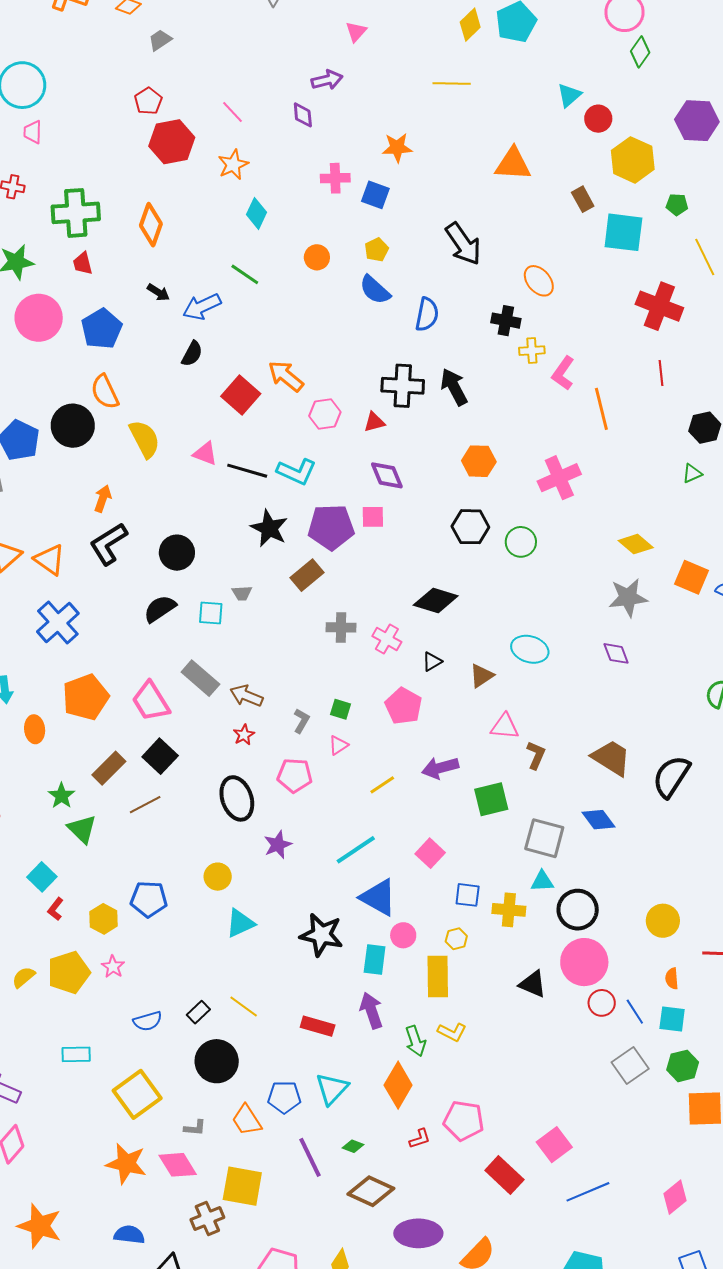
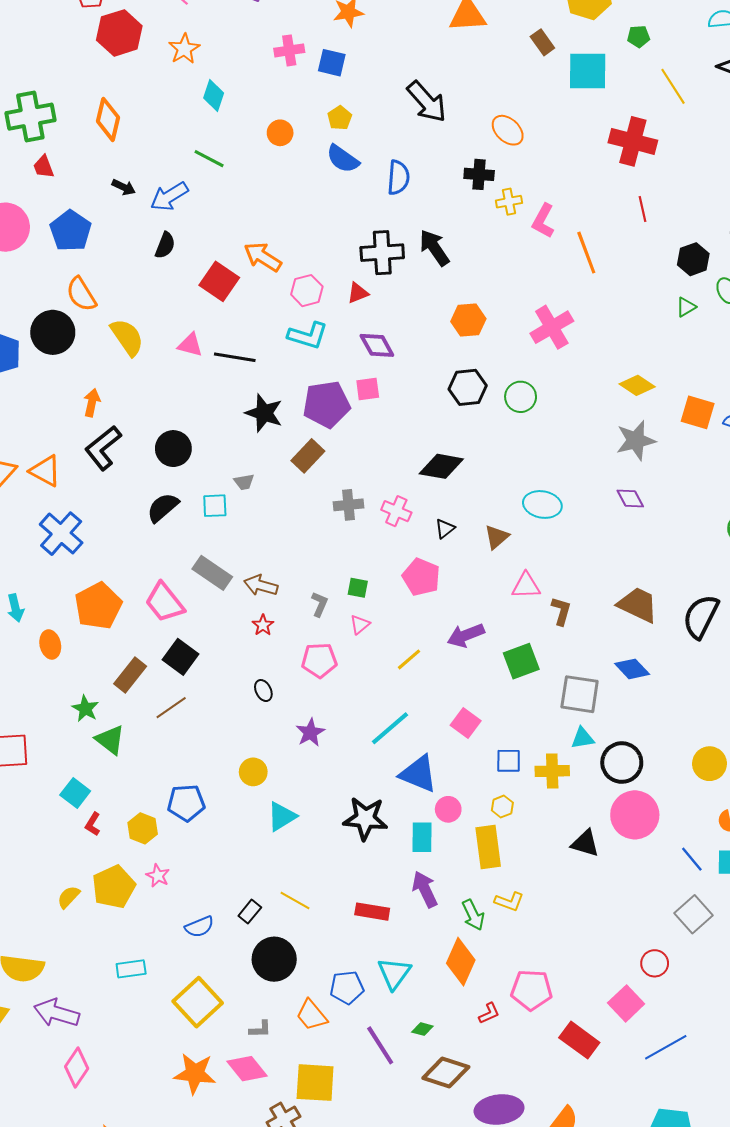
cyan L-shape: (297, 472) -> (308, 336), moved
black ellipse: (237, 798) -> (263, 691), size x0.5
red circle: (602, 1003) -> (655, 963), moved

